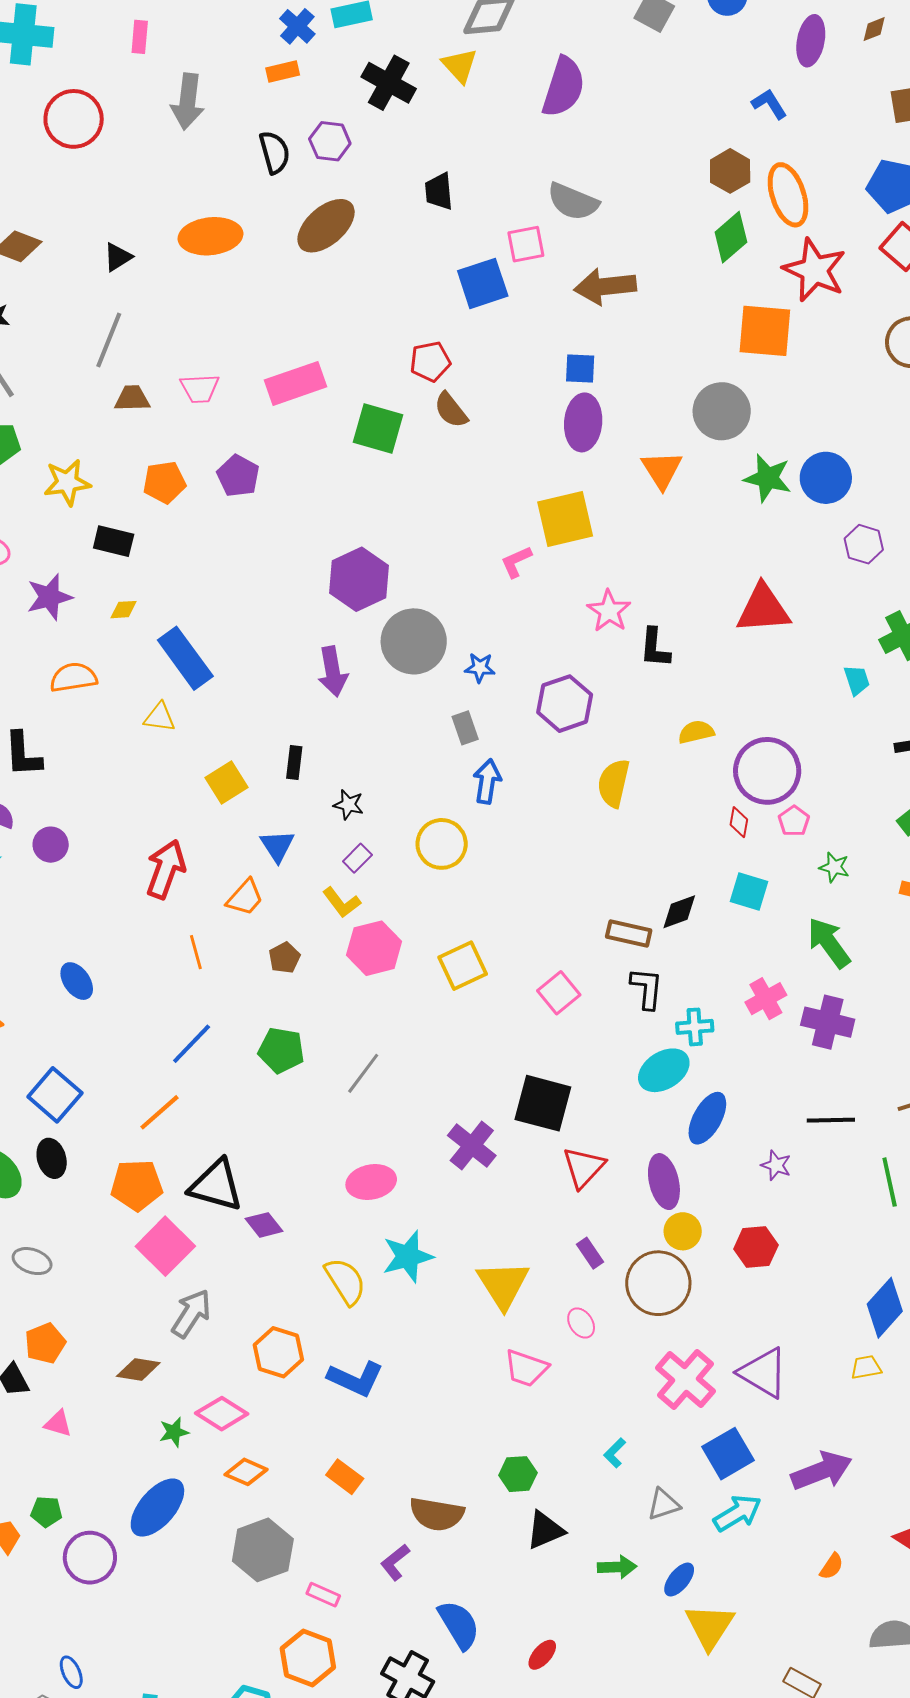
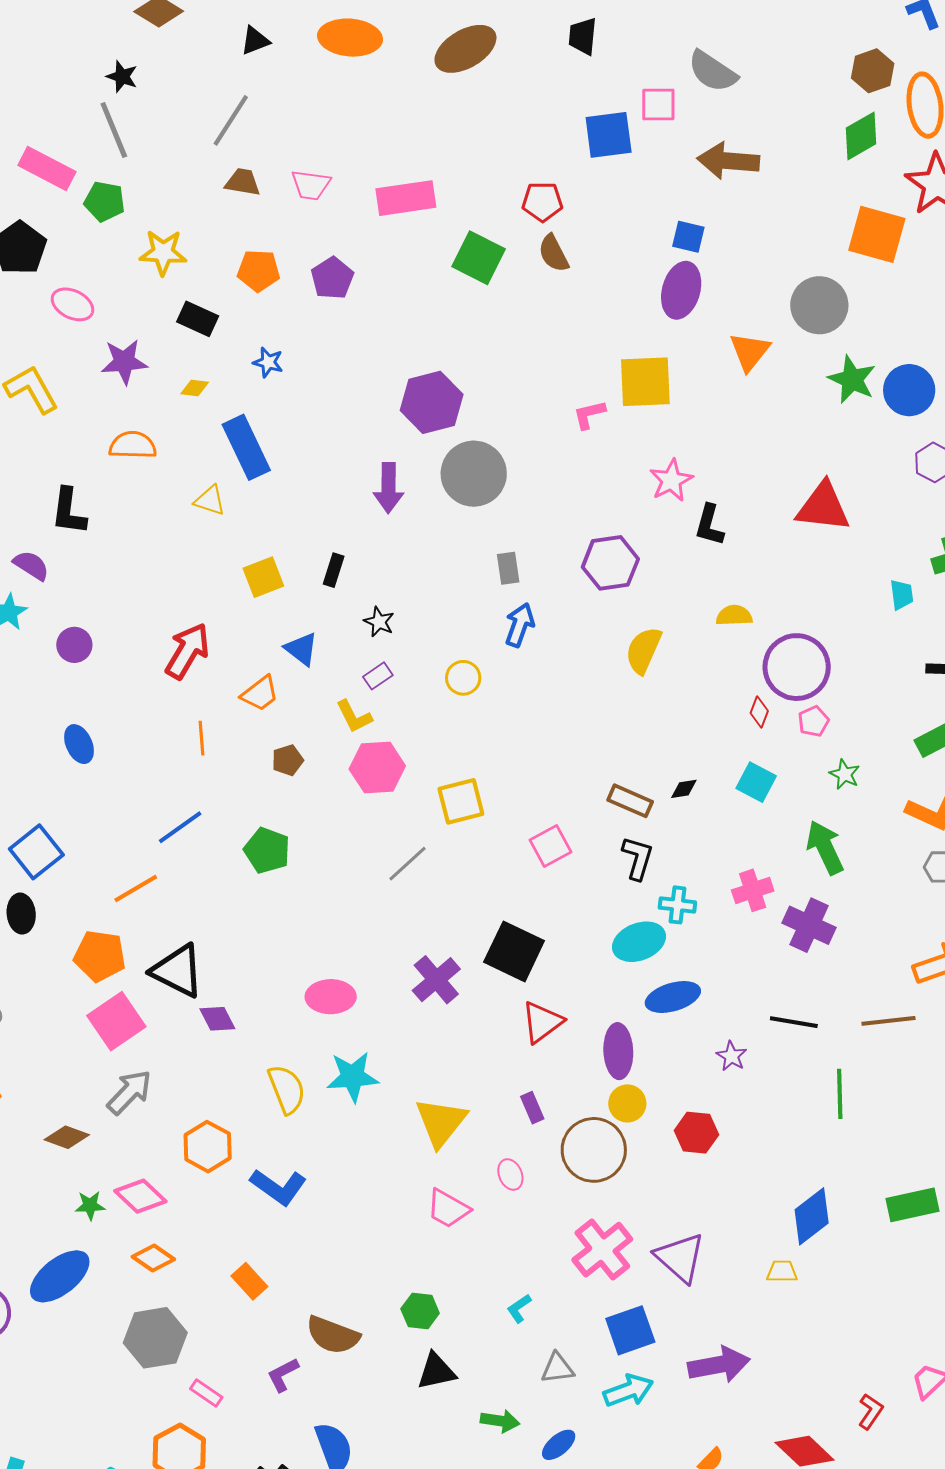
blue star: (480, 668) -> (268, 362), moved
yellow circle: (442, 844) -> (463, 678), size x0.7
purple circle: (51, 845) -> (74, 645), moved
blue triangle: (277, 846) -> (301, 649), turned -30
black diamond: (679, 912) -> (684, 789), size x0.7
gray line: (363, 1073) -> (407, 864), moved
blue ellipse: (707, 1118) -> (673, 997), turned 34

